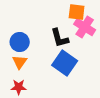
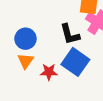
red star: (19, 87) -> (49, 72), moved

